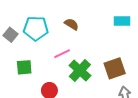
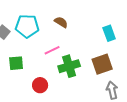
cyan rectangle: (122, 21) -> (109, 33), moved, turned 70
green cross: (80, 70) -> (69, 66), turned 30

